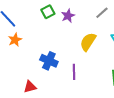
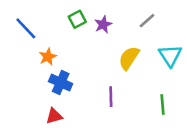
orange star: (15, 40) -> (48, 57), moved
blue cross: (49, 61) -> (61, 83), moved

